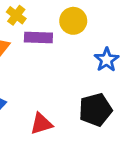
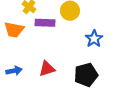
red triangle: (41, 124) -> (47, 69), moved

